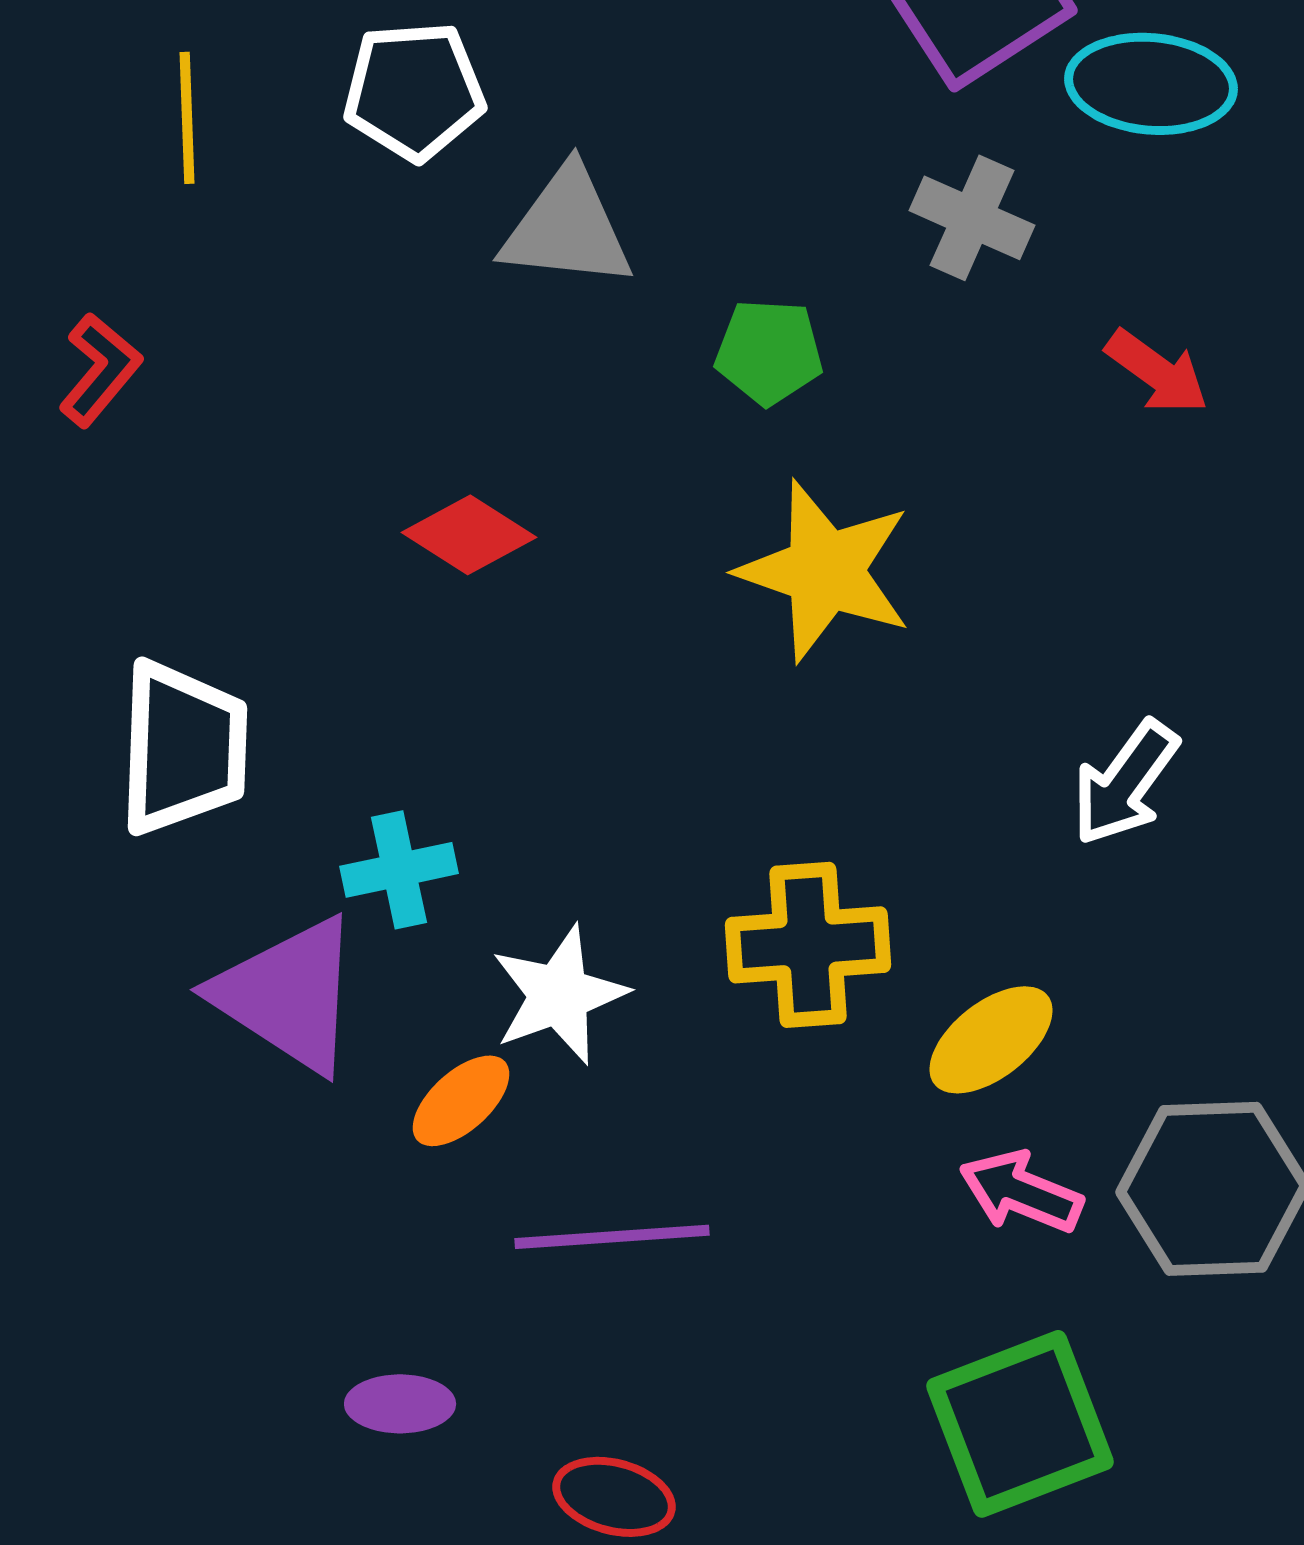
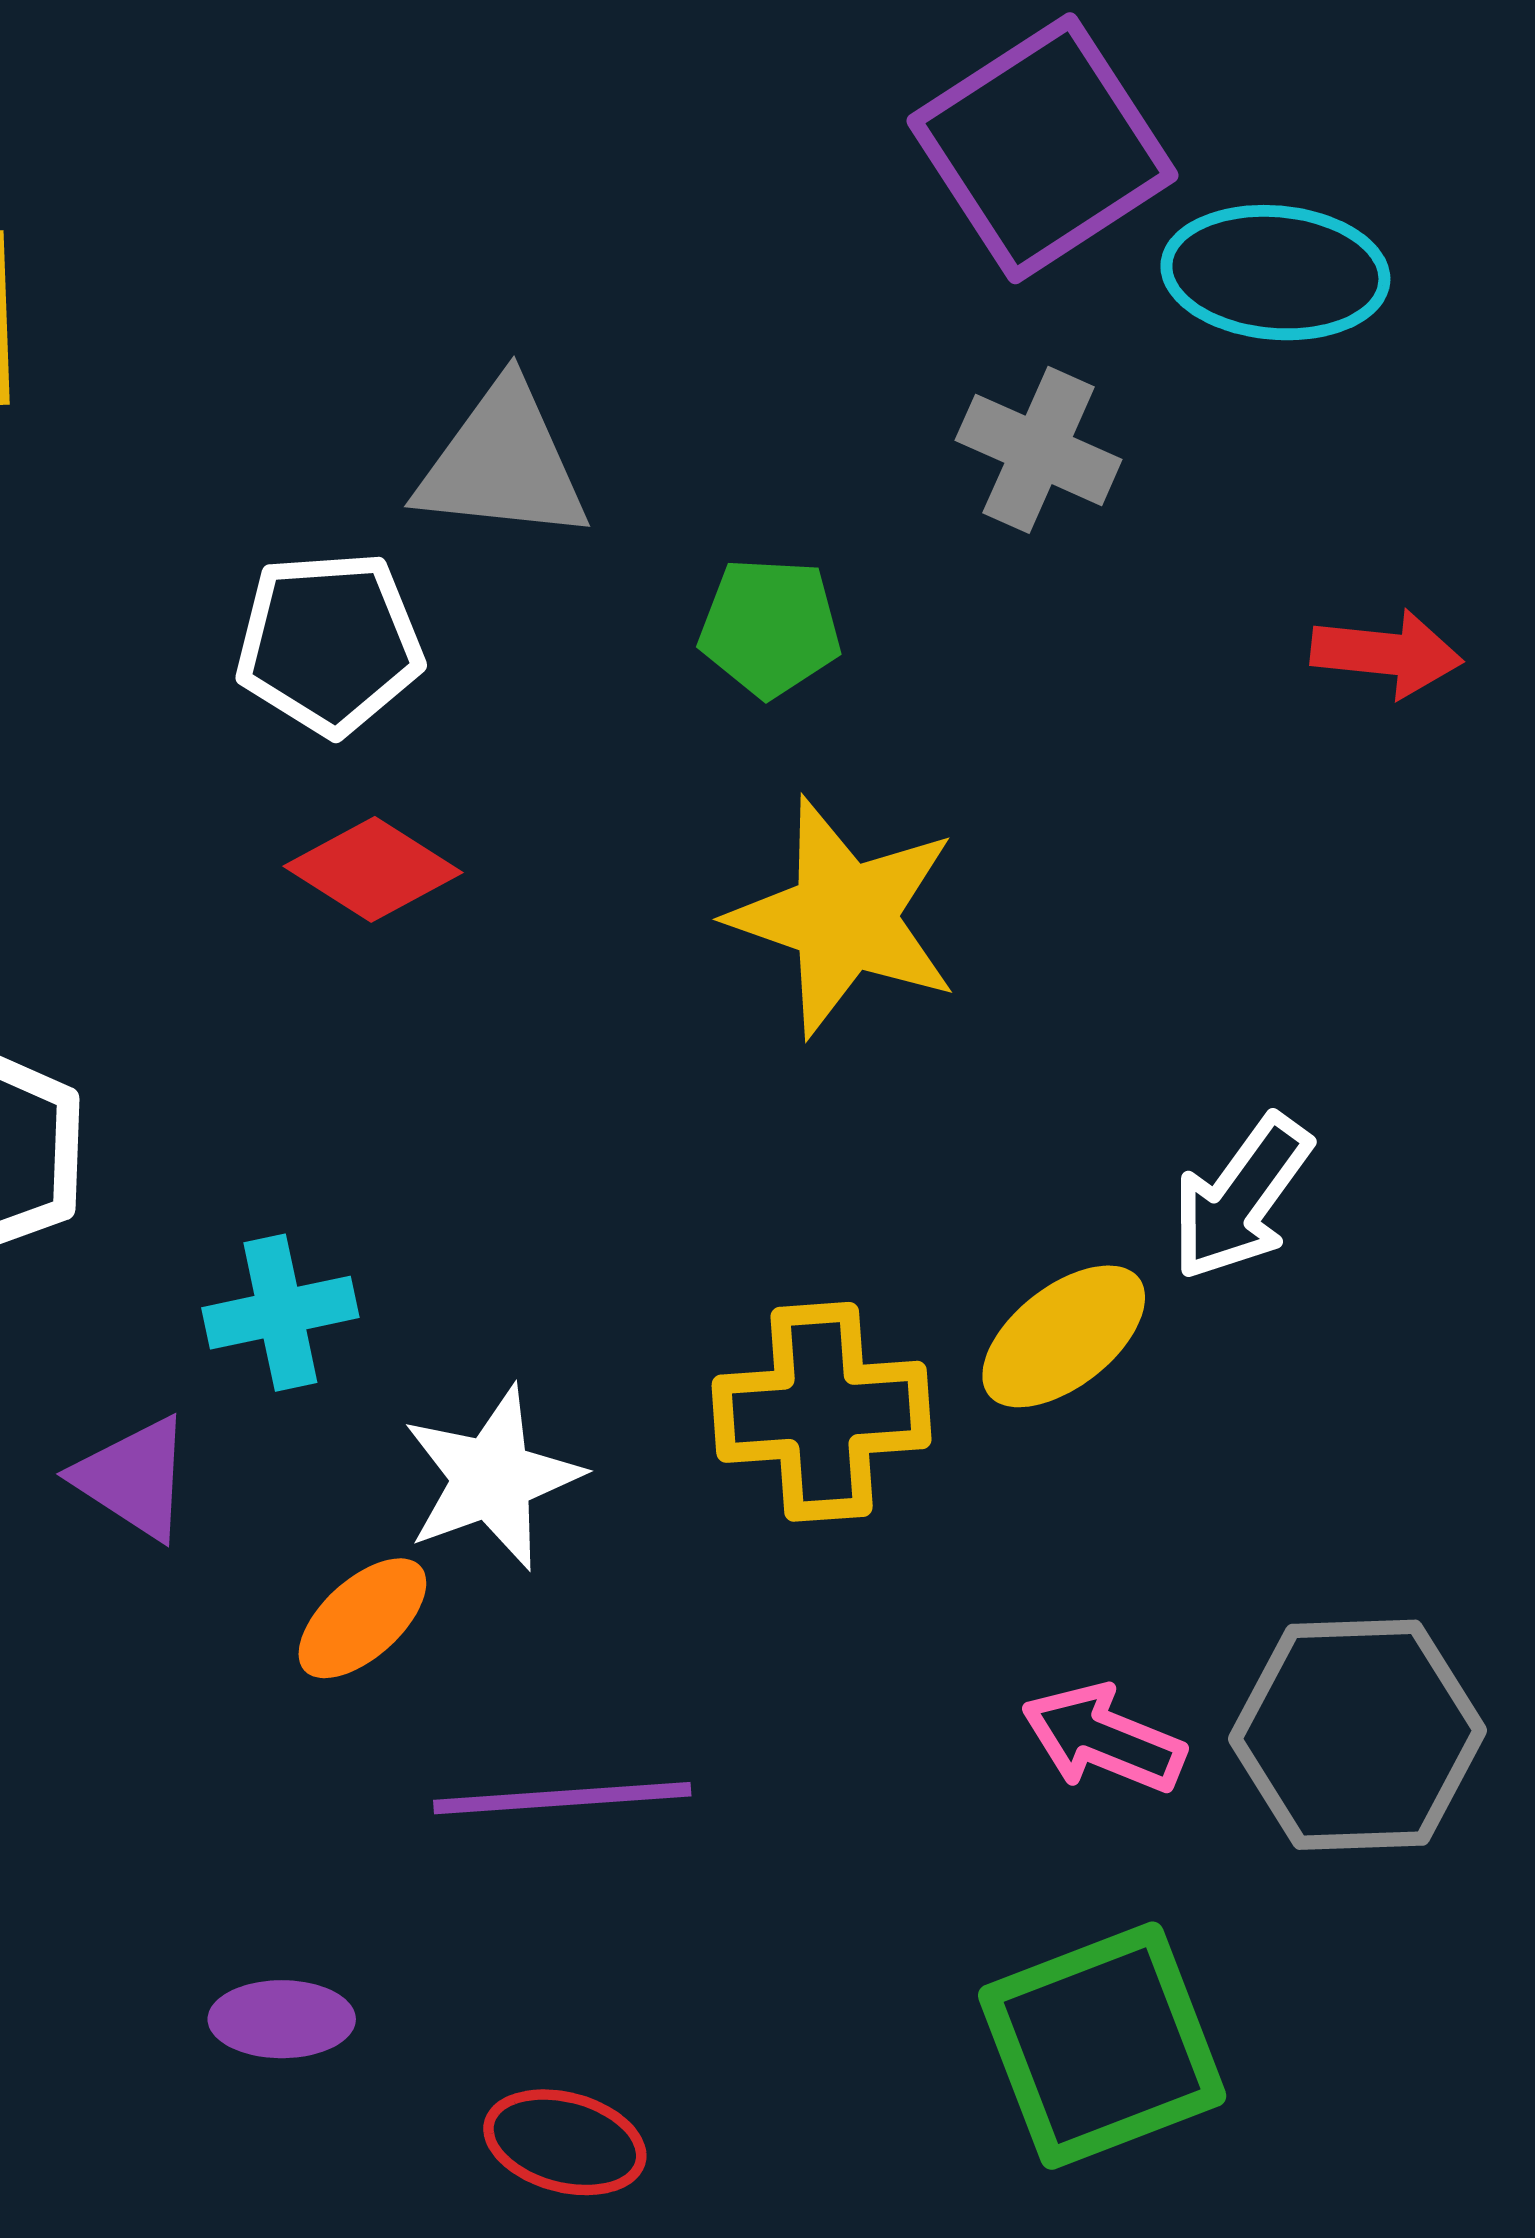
white pentagon: (414, 91) -> (329, 643), moved
red arrow: (1157, 372) -> (1387, 654), moved, turned -30
purple triangle: (288, 995) -> (134, 1478), size x0.6
yellow ellipse: (991, 1040) -> (1064, 1336), moved

